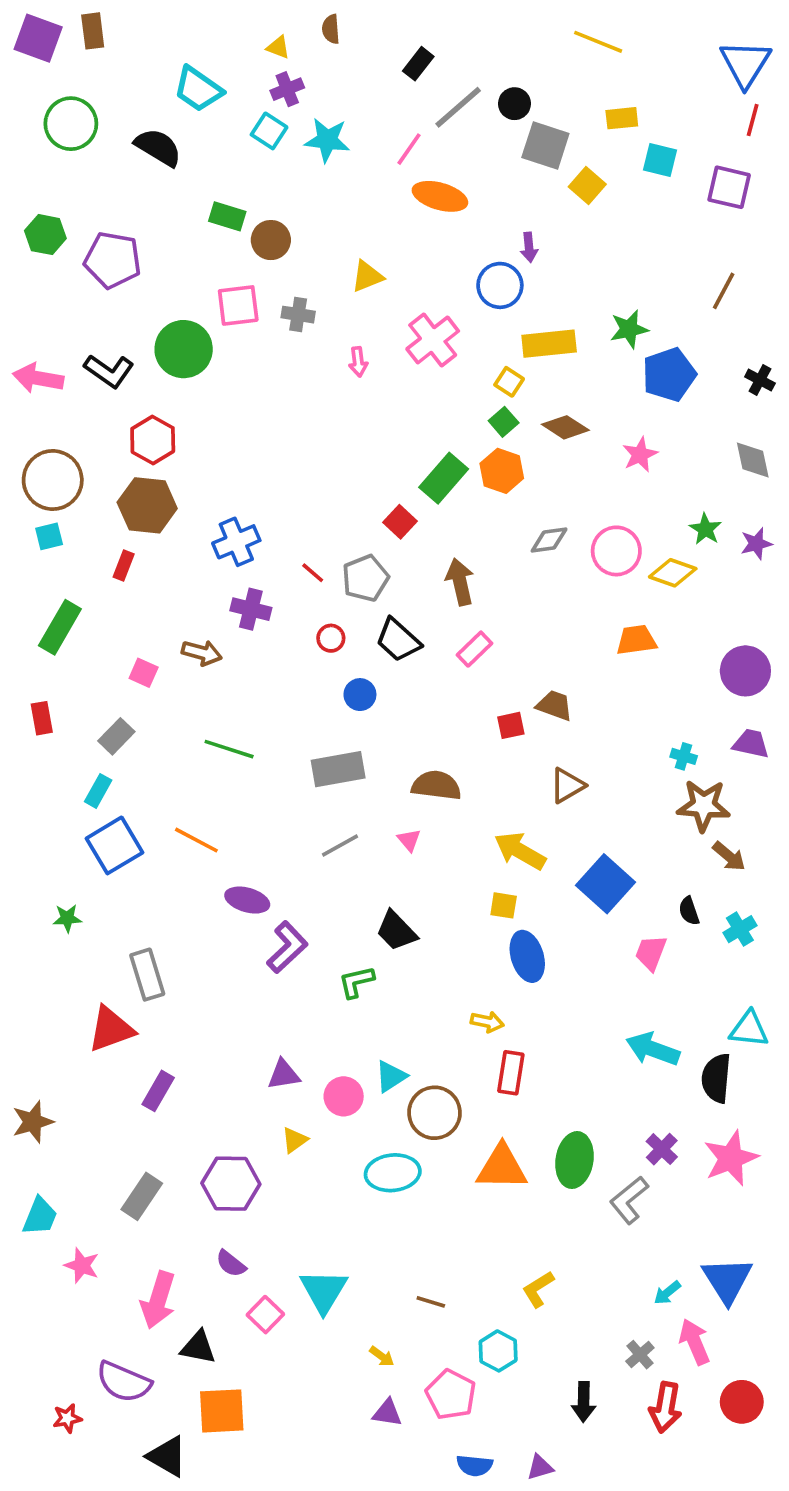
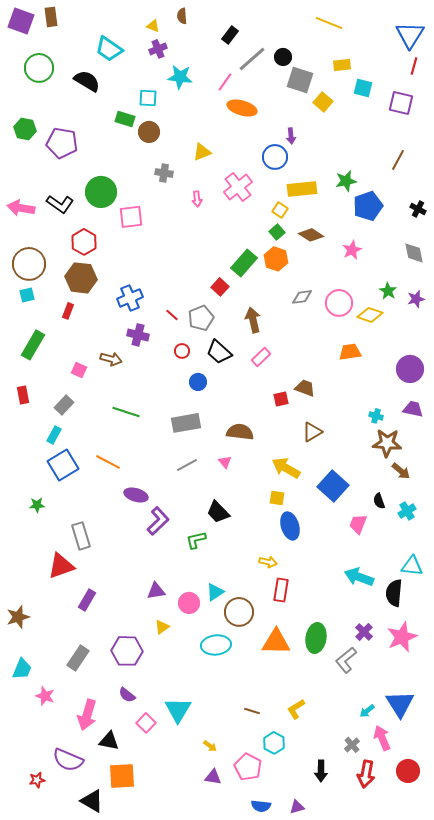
cyan square: (269, 131) -> (148, 98), moved, turned -30
pink square: (238, 305) -> (131, 217), moved
brown line: (431, 1302) -> (252, 711), moved

